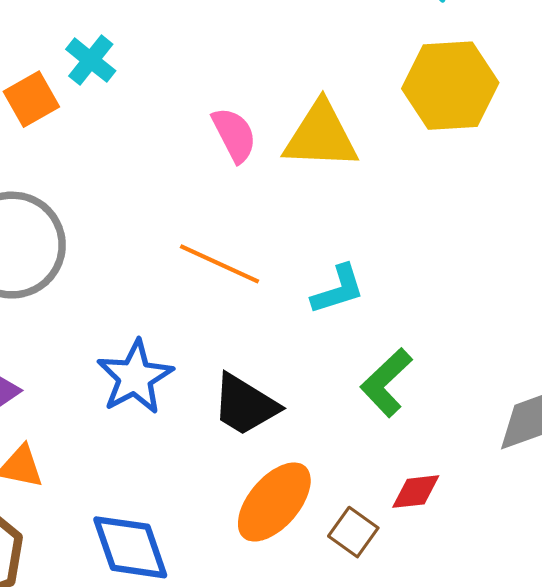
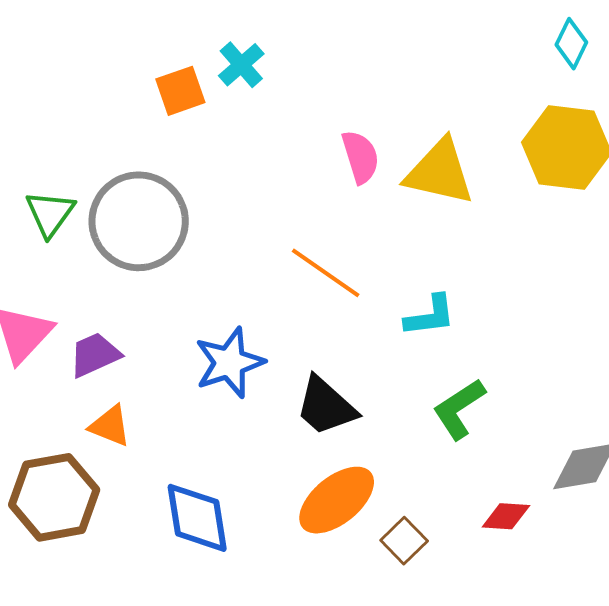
red diamond: (416, 492) -> (506, 516), moved

